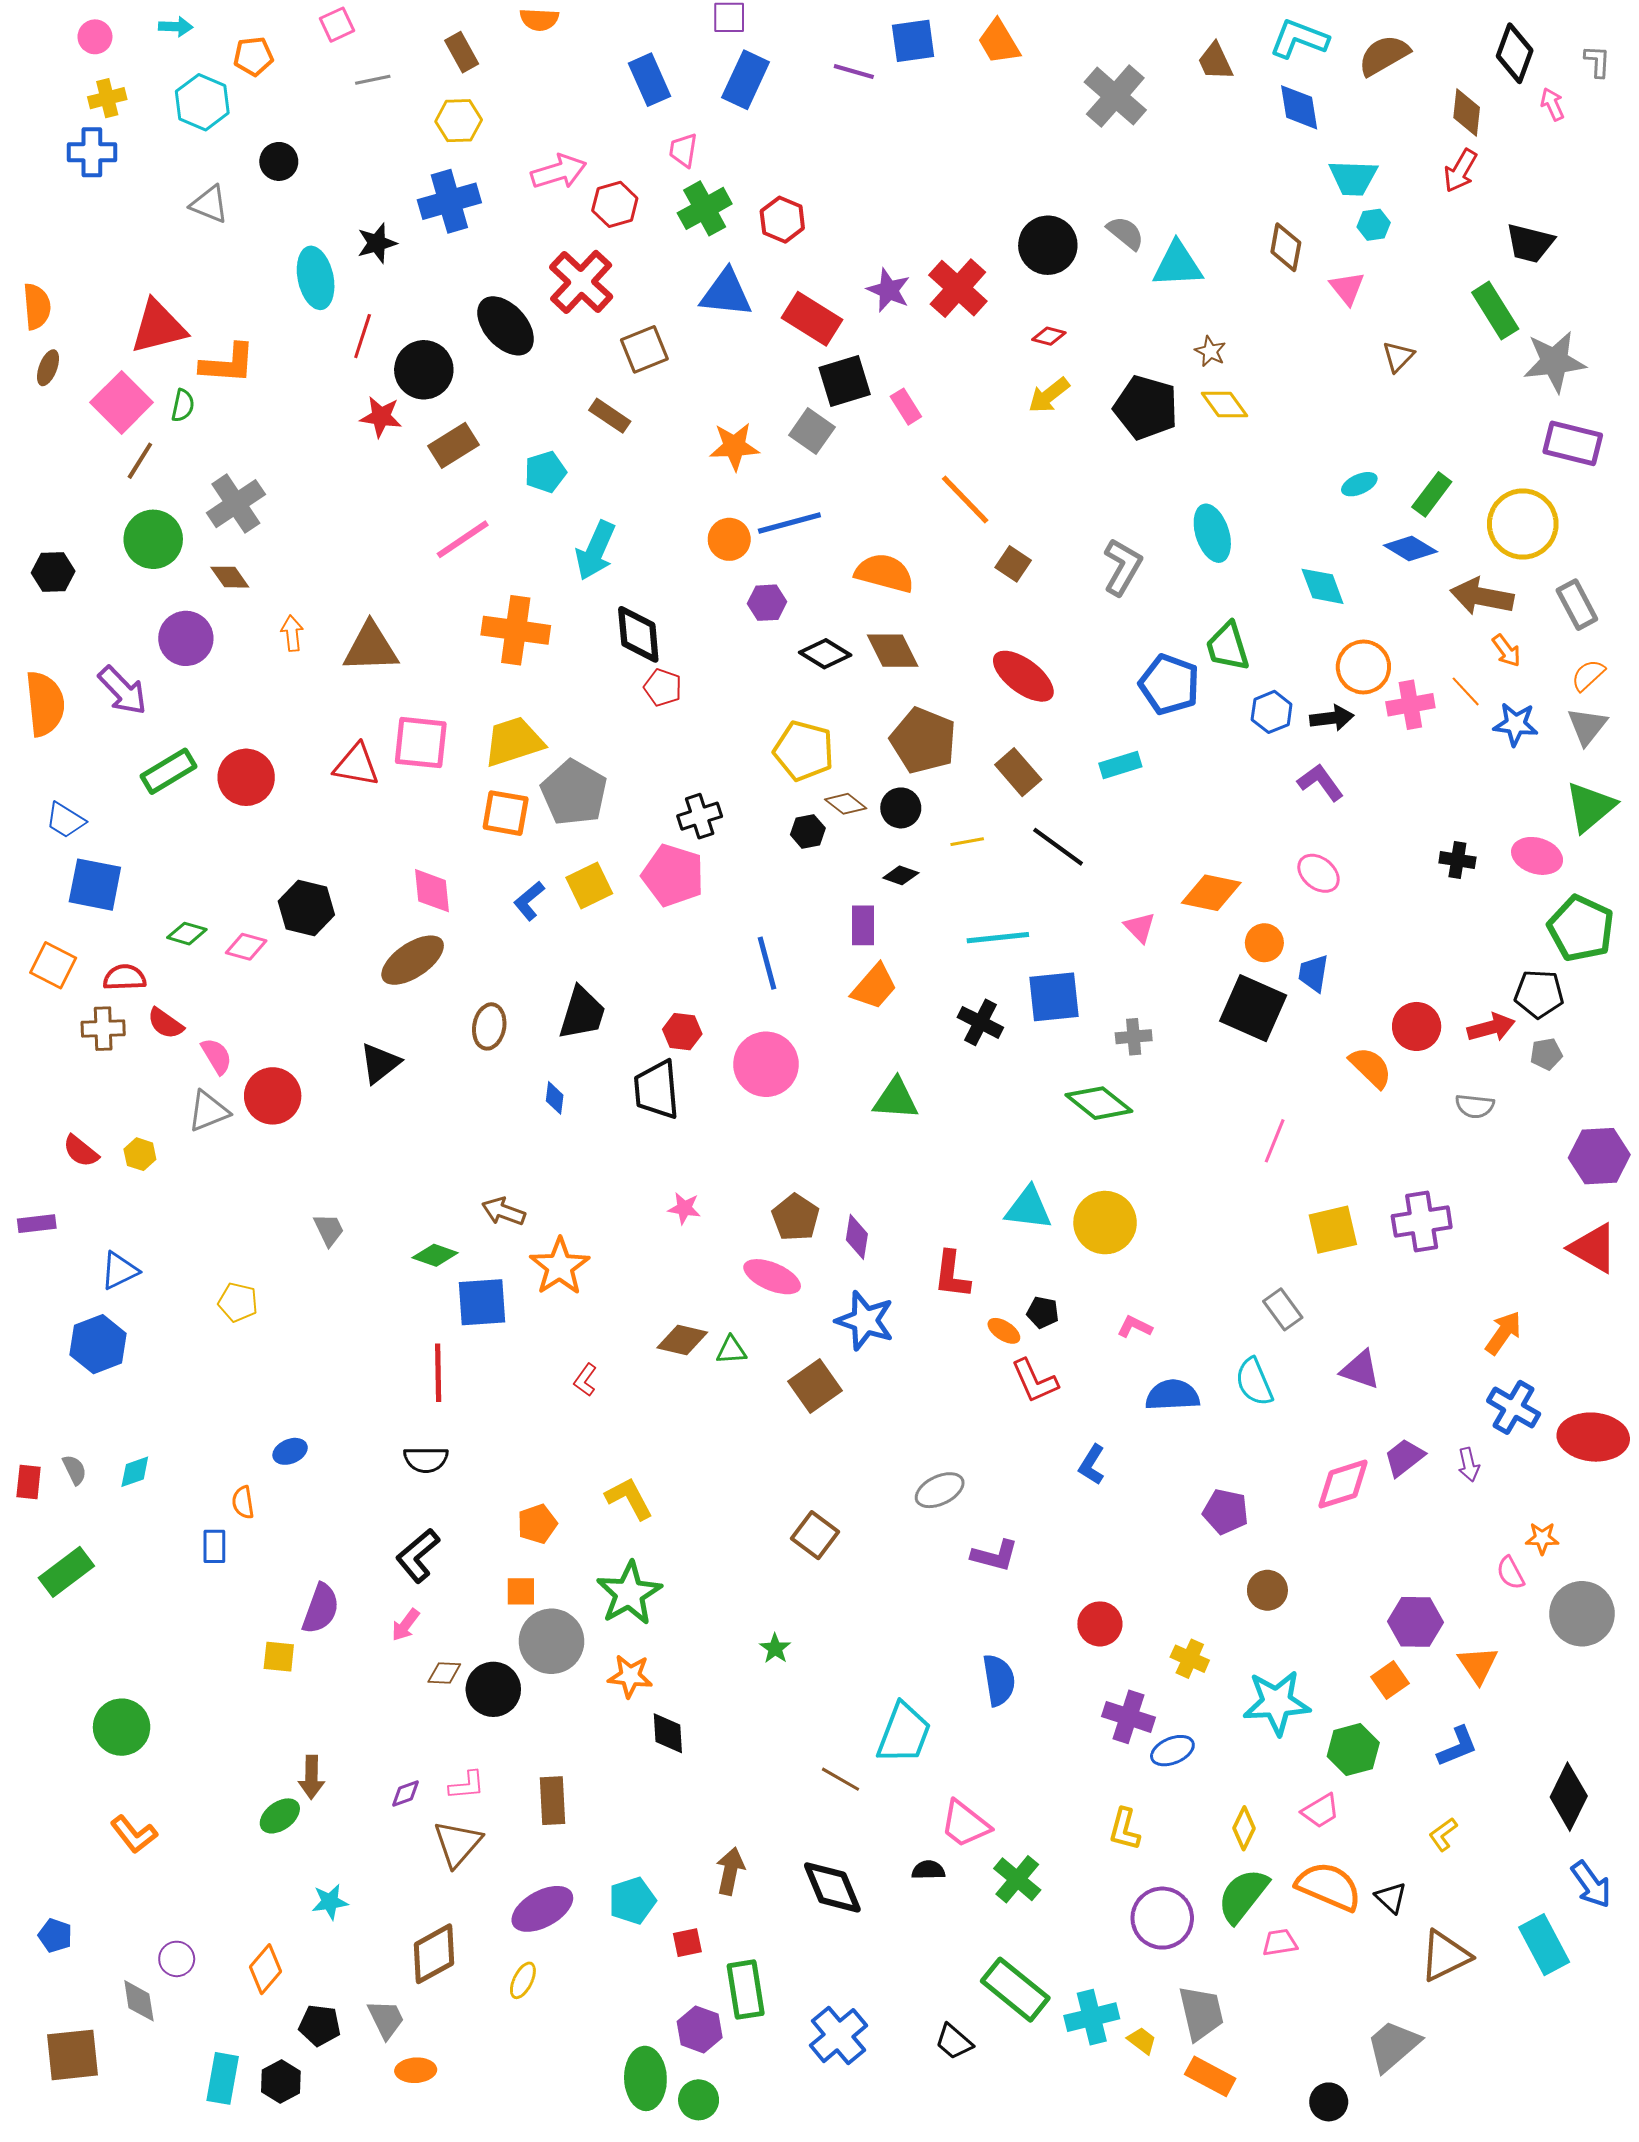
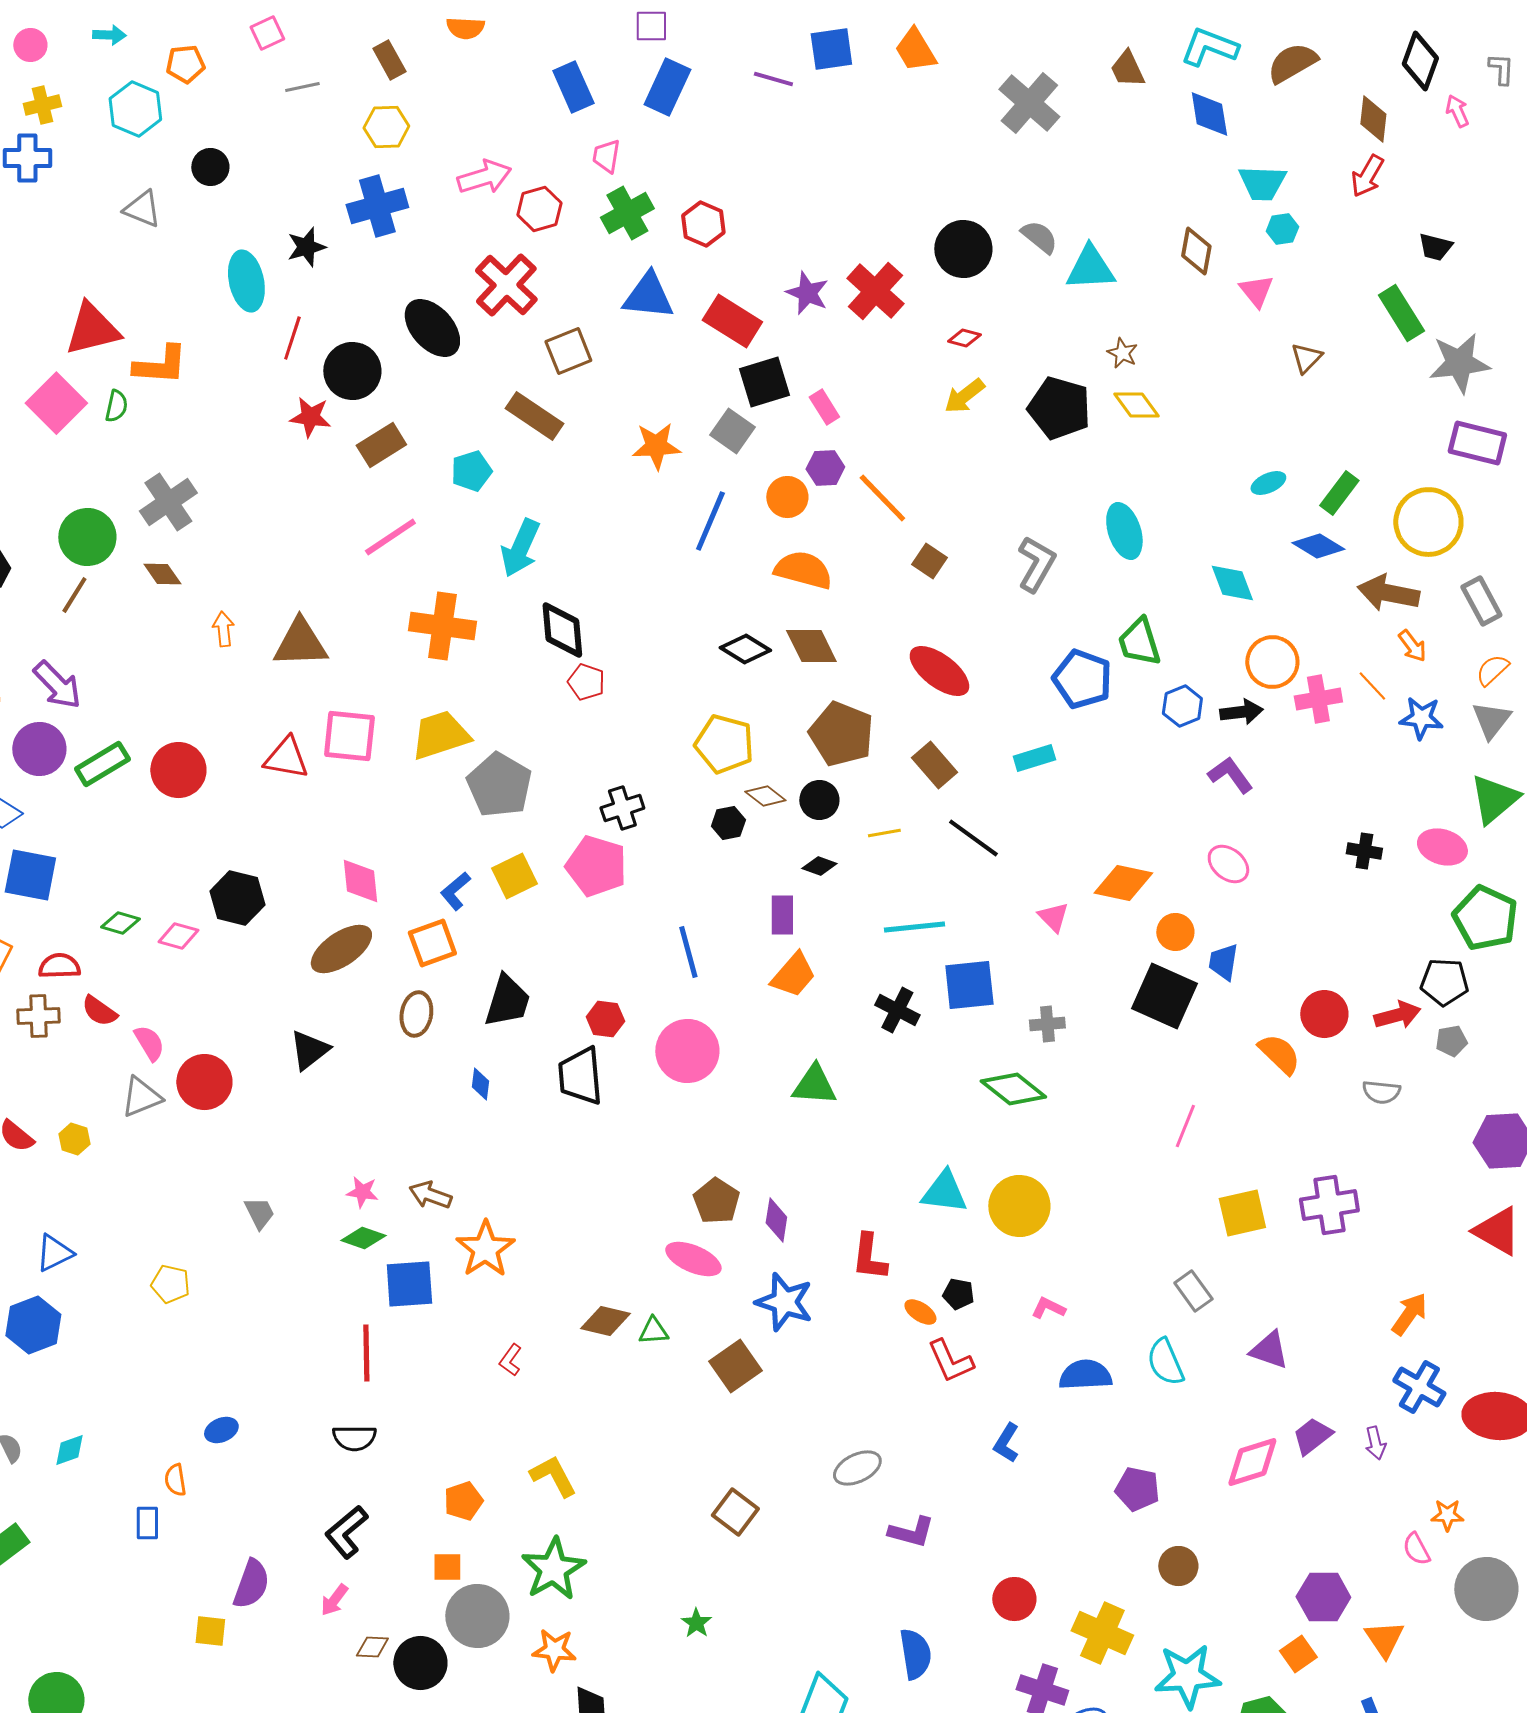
black trapezoid: (1530, 243) -> (1435, 247), size x0.7
brown rectangle: (610, 416) -> (534, 416), size x1.4
brown line: (140, 461) -> (74, 595), moved
blue line: (789, 523) -> (710, 521), turned -52
orange circle: (729, 539) -> (787, 497), moved
purple hexagon: (767, 603) -> (825, 468), moved
purple circle: (186, 638) -> (39, 749), moved
orange square: (506, 813) -> (432, 943), moved, turned -30
pink star: (684, 1208) -> (362, 1192), moved
yellow cross: (1190, 1659) -> (1102, 1633), size x1.6

